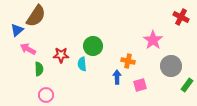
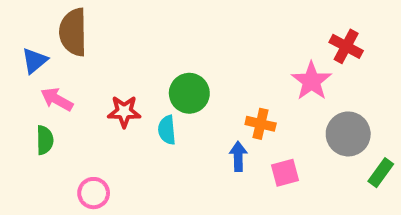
brown semicircle: (36, 16) -> (73, 32), turned 145
red cross: (181, 17) -> (346, 46), moved
green semicircle: (39, 69) -> (45, 140), moved

